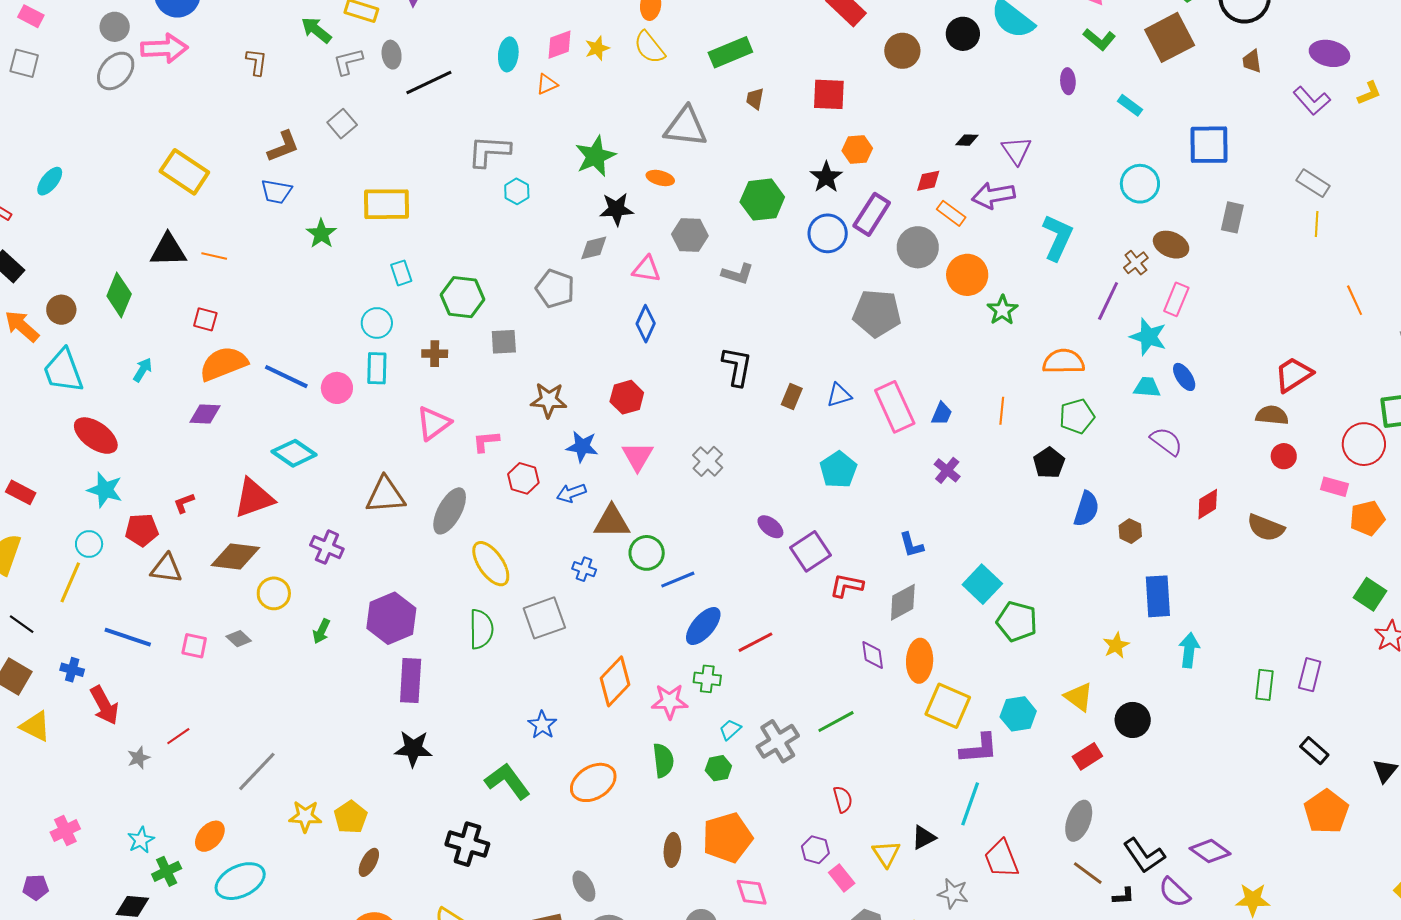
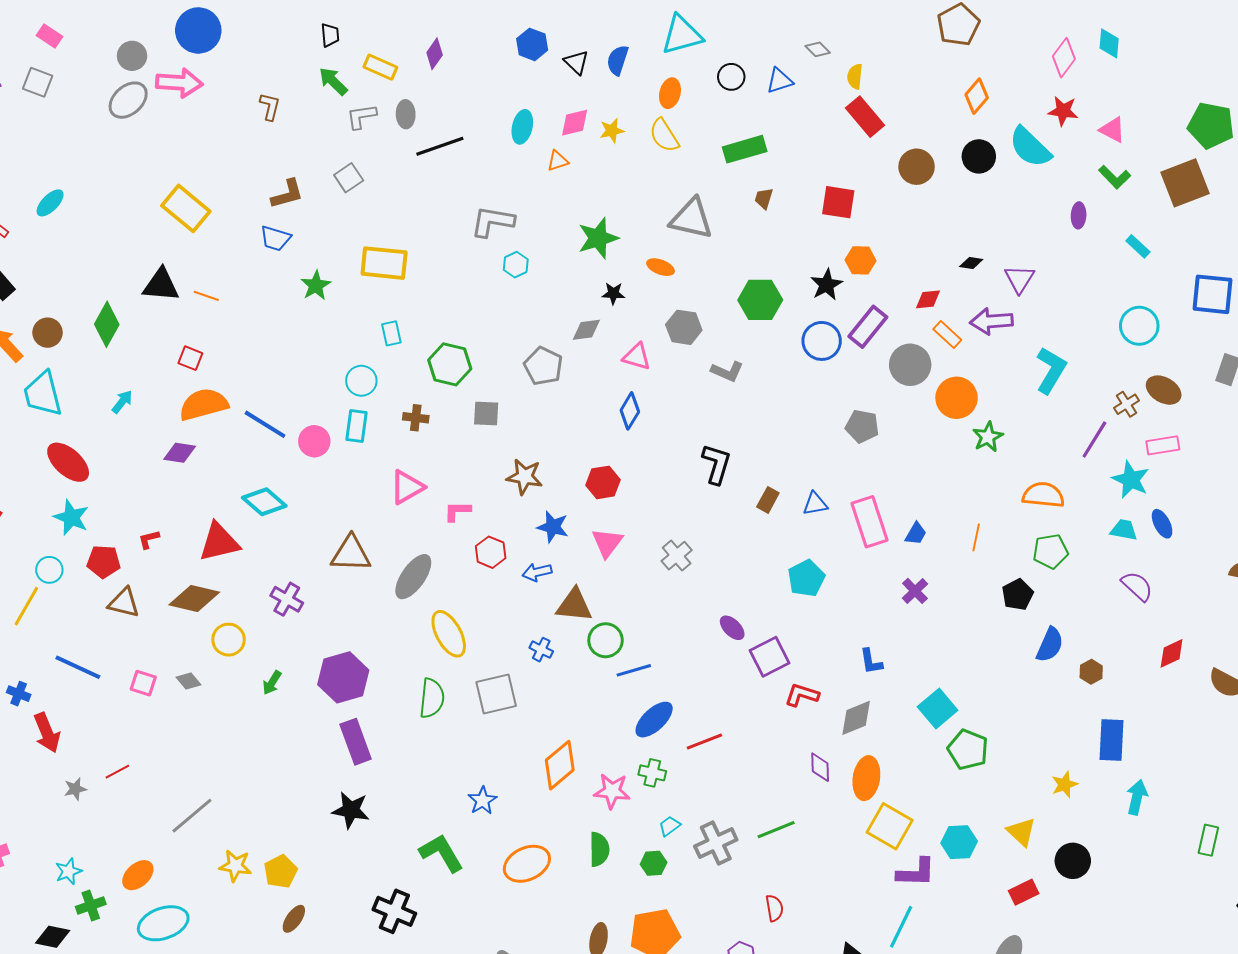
black star: (616, 209) -> (613, 293), size x0.7
pink rectangle: (1176, 299) -> (1163, 445), turned 52
gray pentagon: (877, 313) -> (862, 426), size x0.7
purple rectangle: (411, 680) -> (356, 742), turned -30

